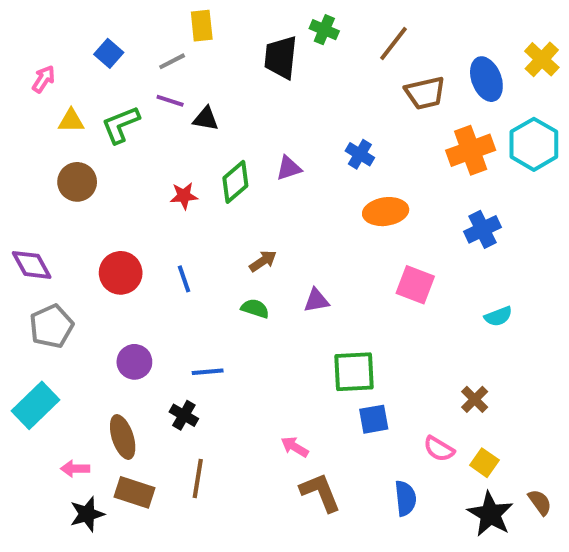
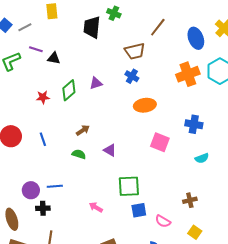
brown line: (393, 43) -> (158, 27), moved
gray line: (172, 61) -> (25, 27), moved
brown trapezoid: (425, 93) -> (135, 51), moved
blue cross: (482, 229) -> (194, 124), moved, turned 36
purple triangle: (316, 301) -> (110, 150), turned 40
purple circle: (134, 362) -> (31, 190), moved
brown cross: (475, 399) -> (190, 200), turned 32
black cross: (184, 415) -> (43, 208), turned -32
pink arrow: (295, 447) -> (96, 207), moved
pink semicircle: (439, 449) -> (163, 221), moved

